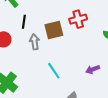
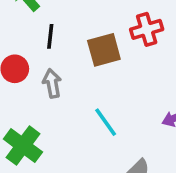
gray arrow: (35, 42) -> (52, 83), moved

